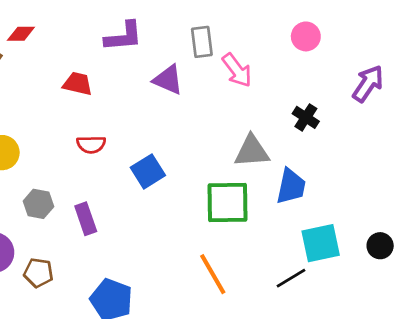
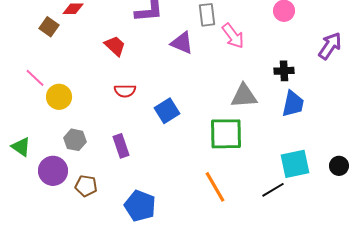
red trapezoid: (78, 84) -> (115, 46), turned 30
black cross: (306, 117) -> (284, 71), turned -36
blue trapezoid: (291, 186) -> (293, 104), moved
gray hexagon: (38, 204) -> (75, 140), moved

